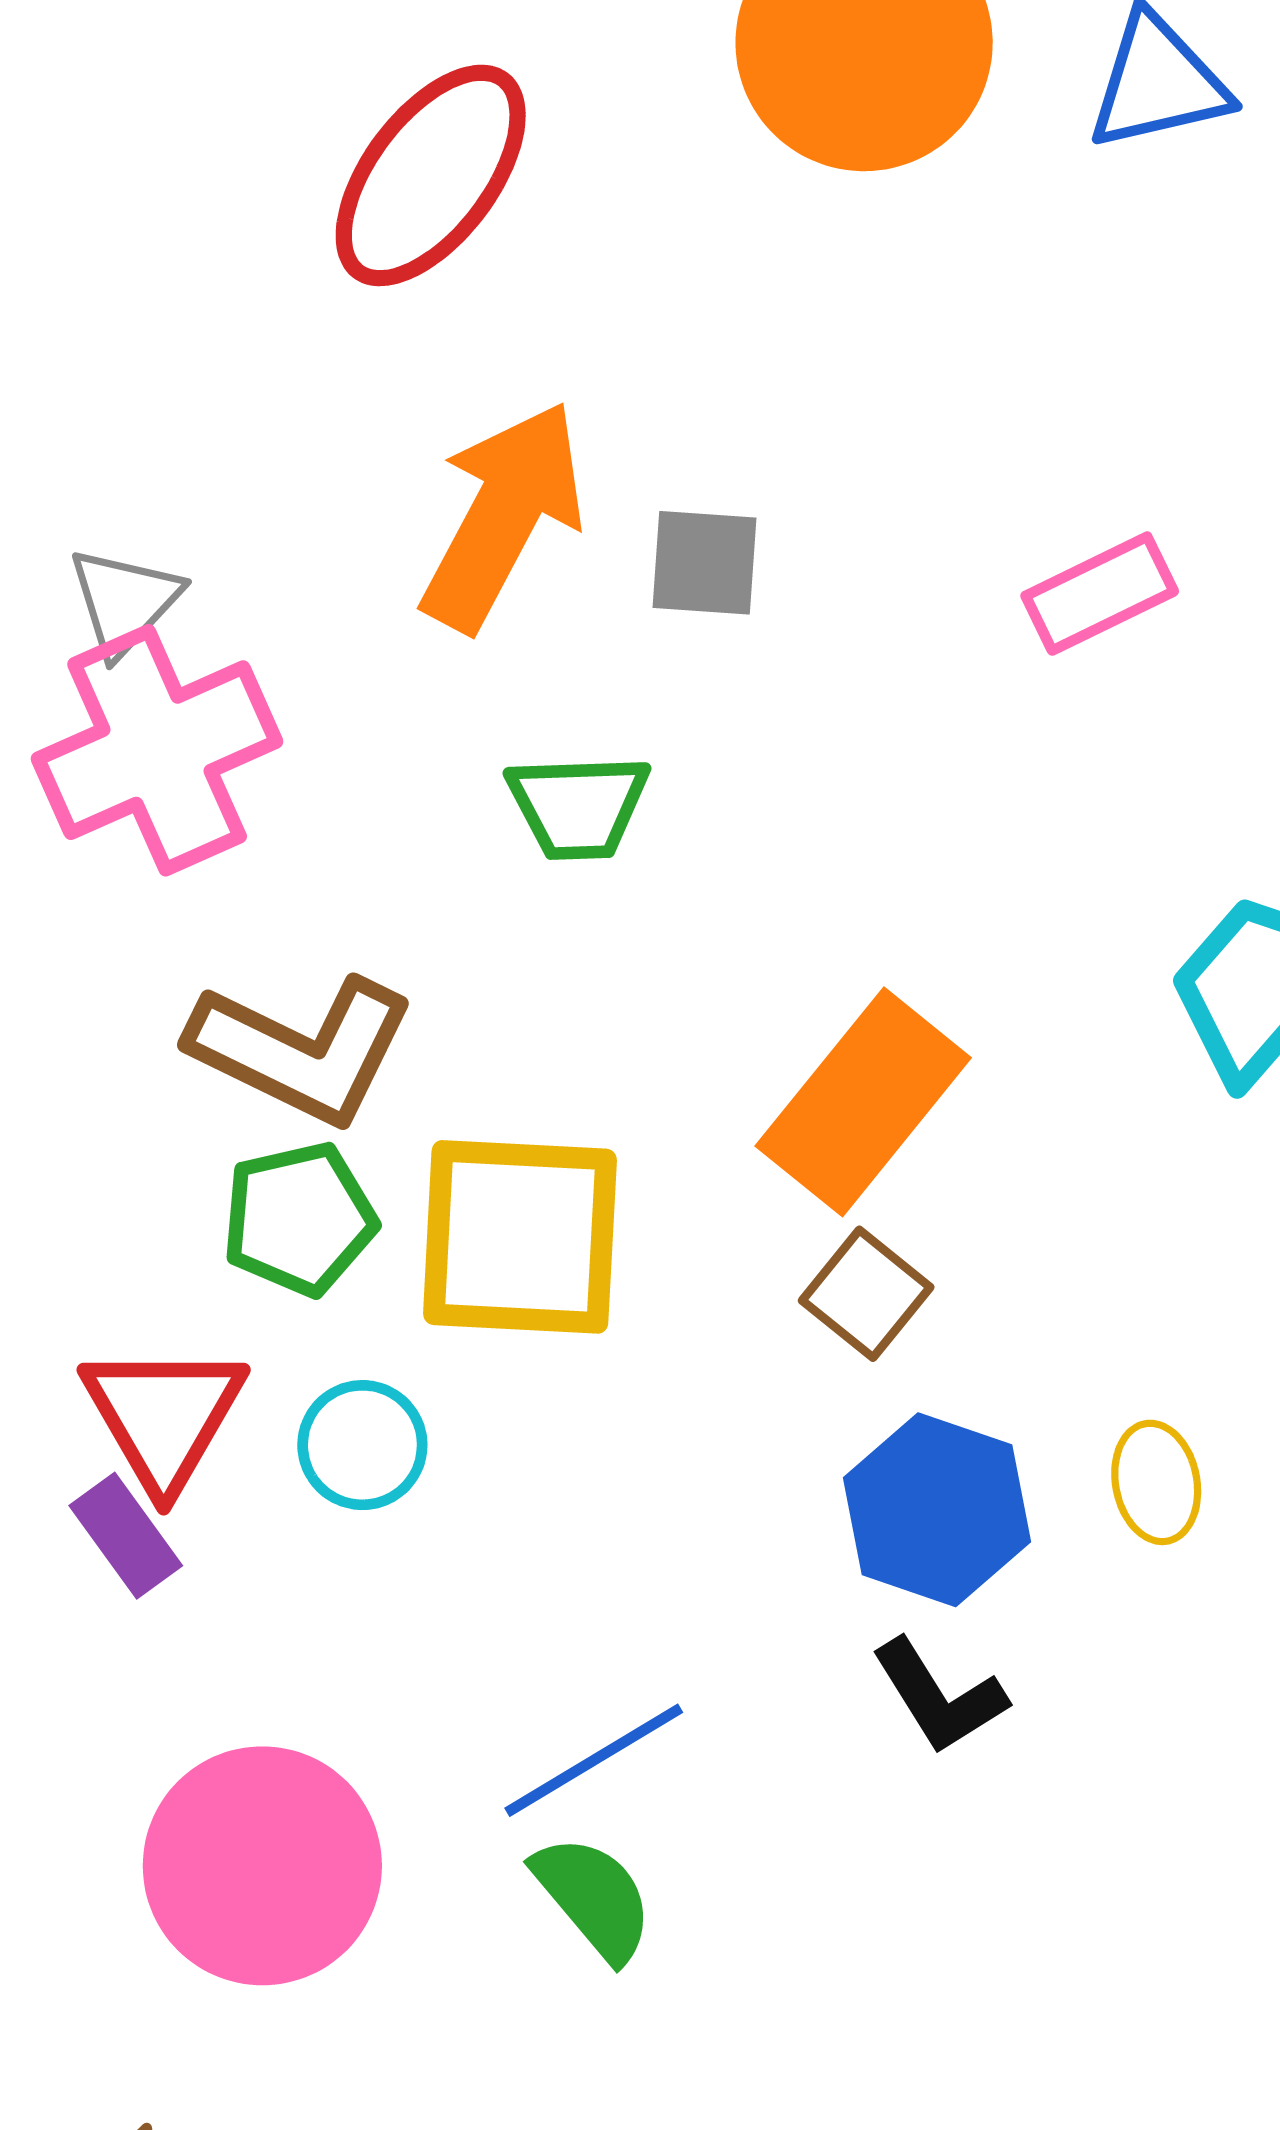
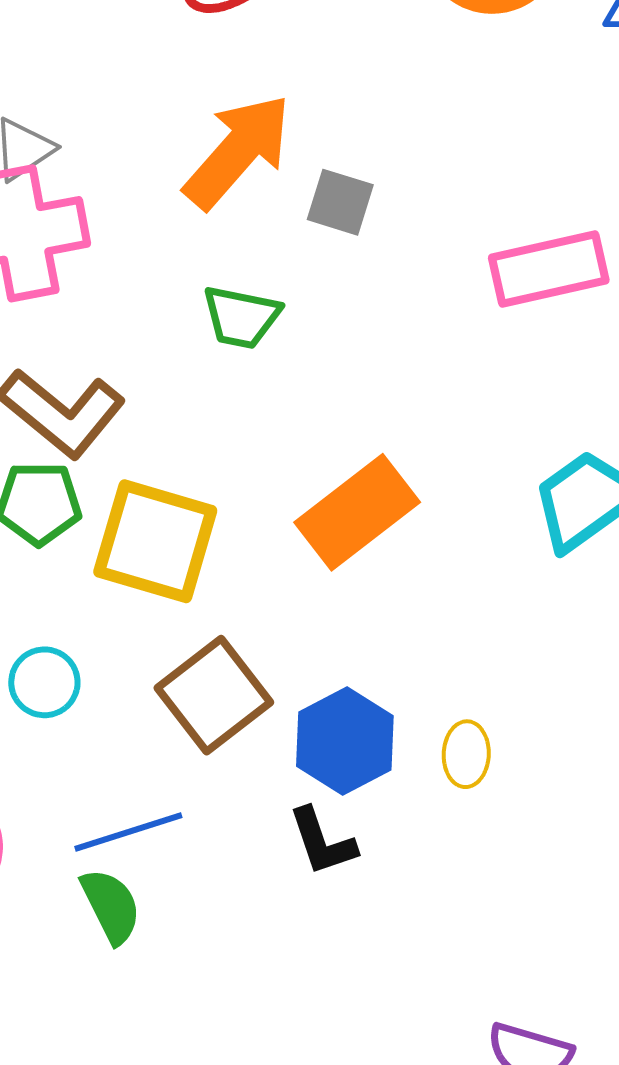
pink rectangle: (1100, 594) -> (549, 269), size x1.4
brown square: (866, 1294) -> (214, 695), moved, size x1.6
cyan circle: (362, 1445) -> (44, 682), moved

